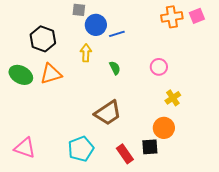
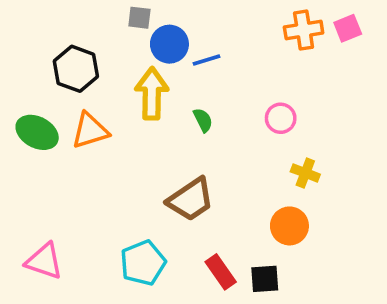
yellow arrow: (86, 53) -> (152, 94), size x1.6
yellow cross: (173, 98) -> (305, 173), turned -35
black square: (150, 147) -> (265, 279), moved

